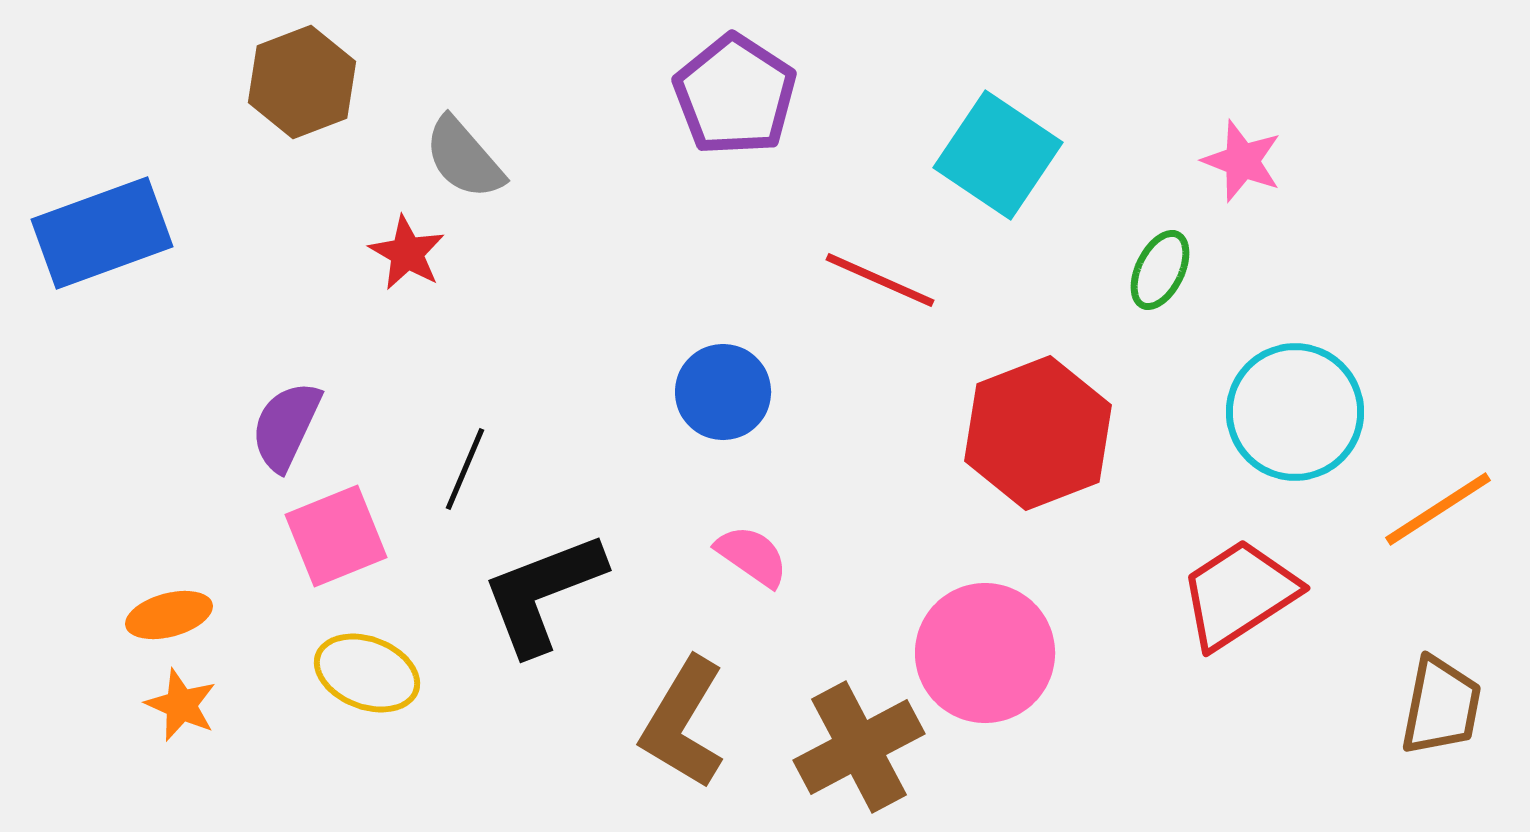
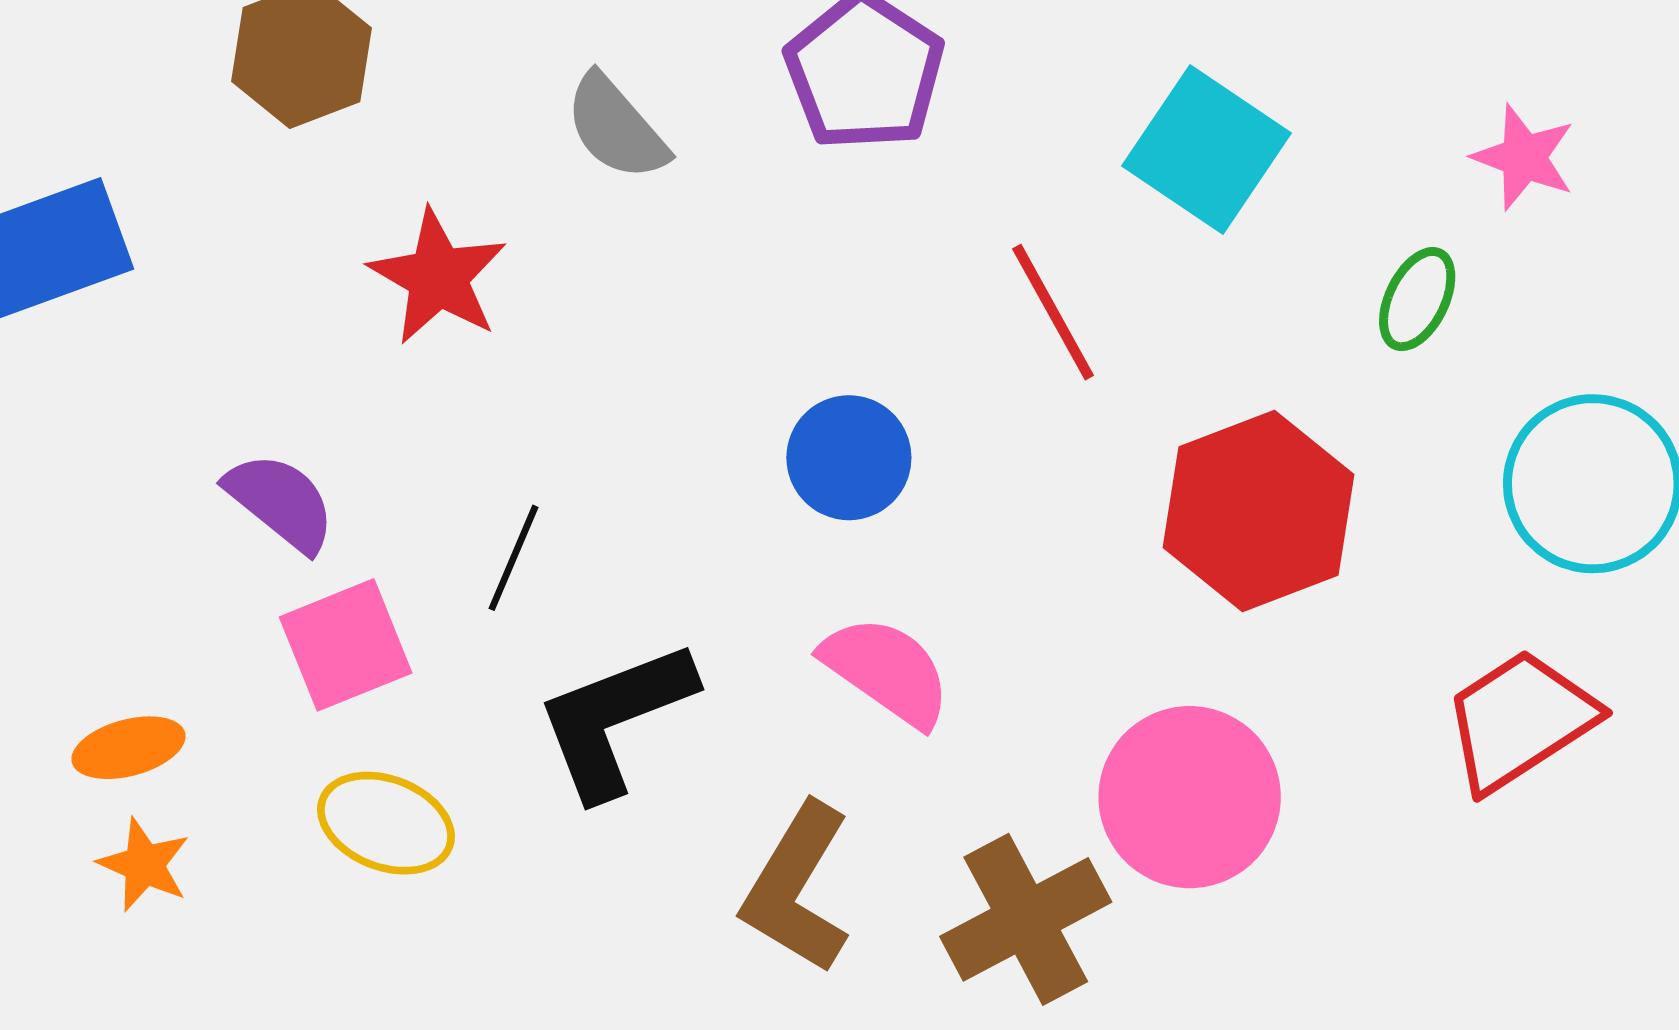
gray semicircle: (464, 158) -> (616, 127), moved
red star: (407, 253) -> (438, 277), size x1.4
red line: (880, 280) -> (1053, 312), turned 37
purple semicircle: (286, 426) -> (281, 502), turned 104
pink semicircle: (752, 556) -> (887, 671), size x1.4

